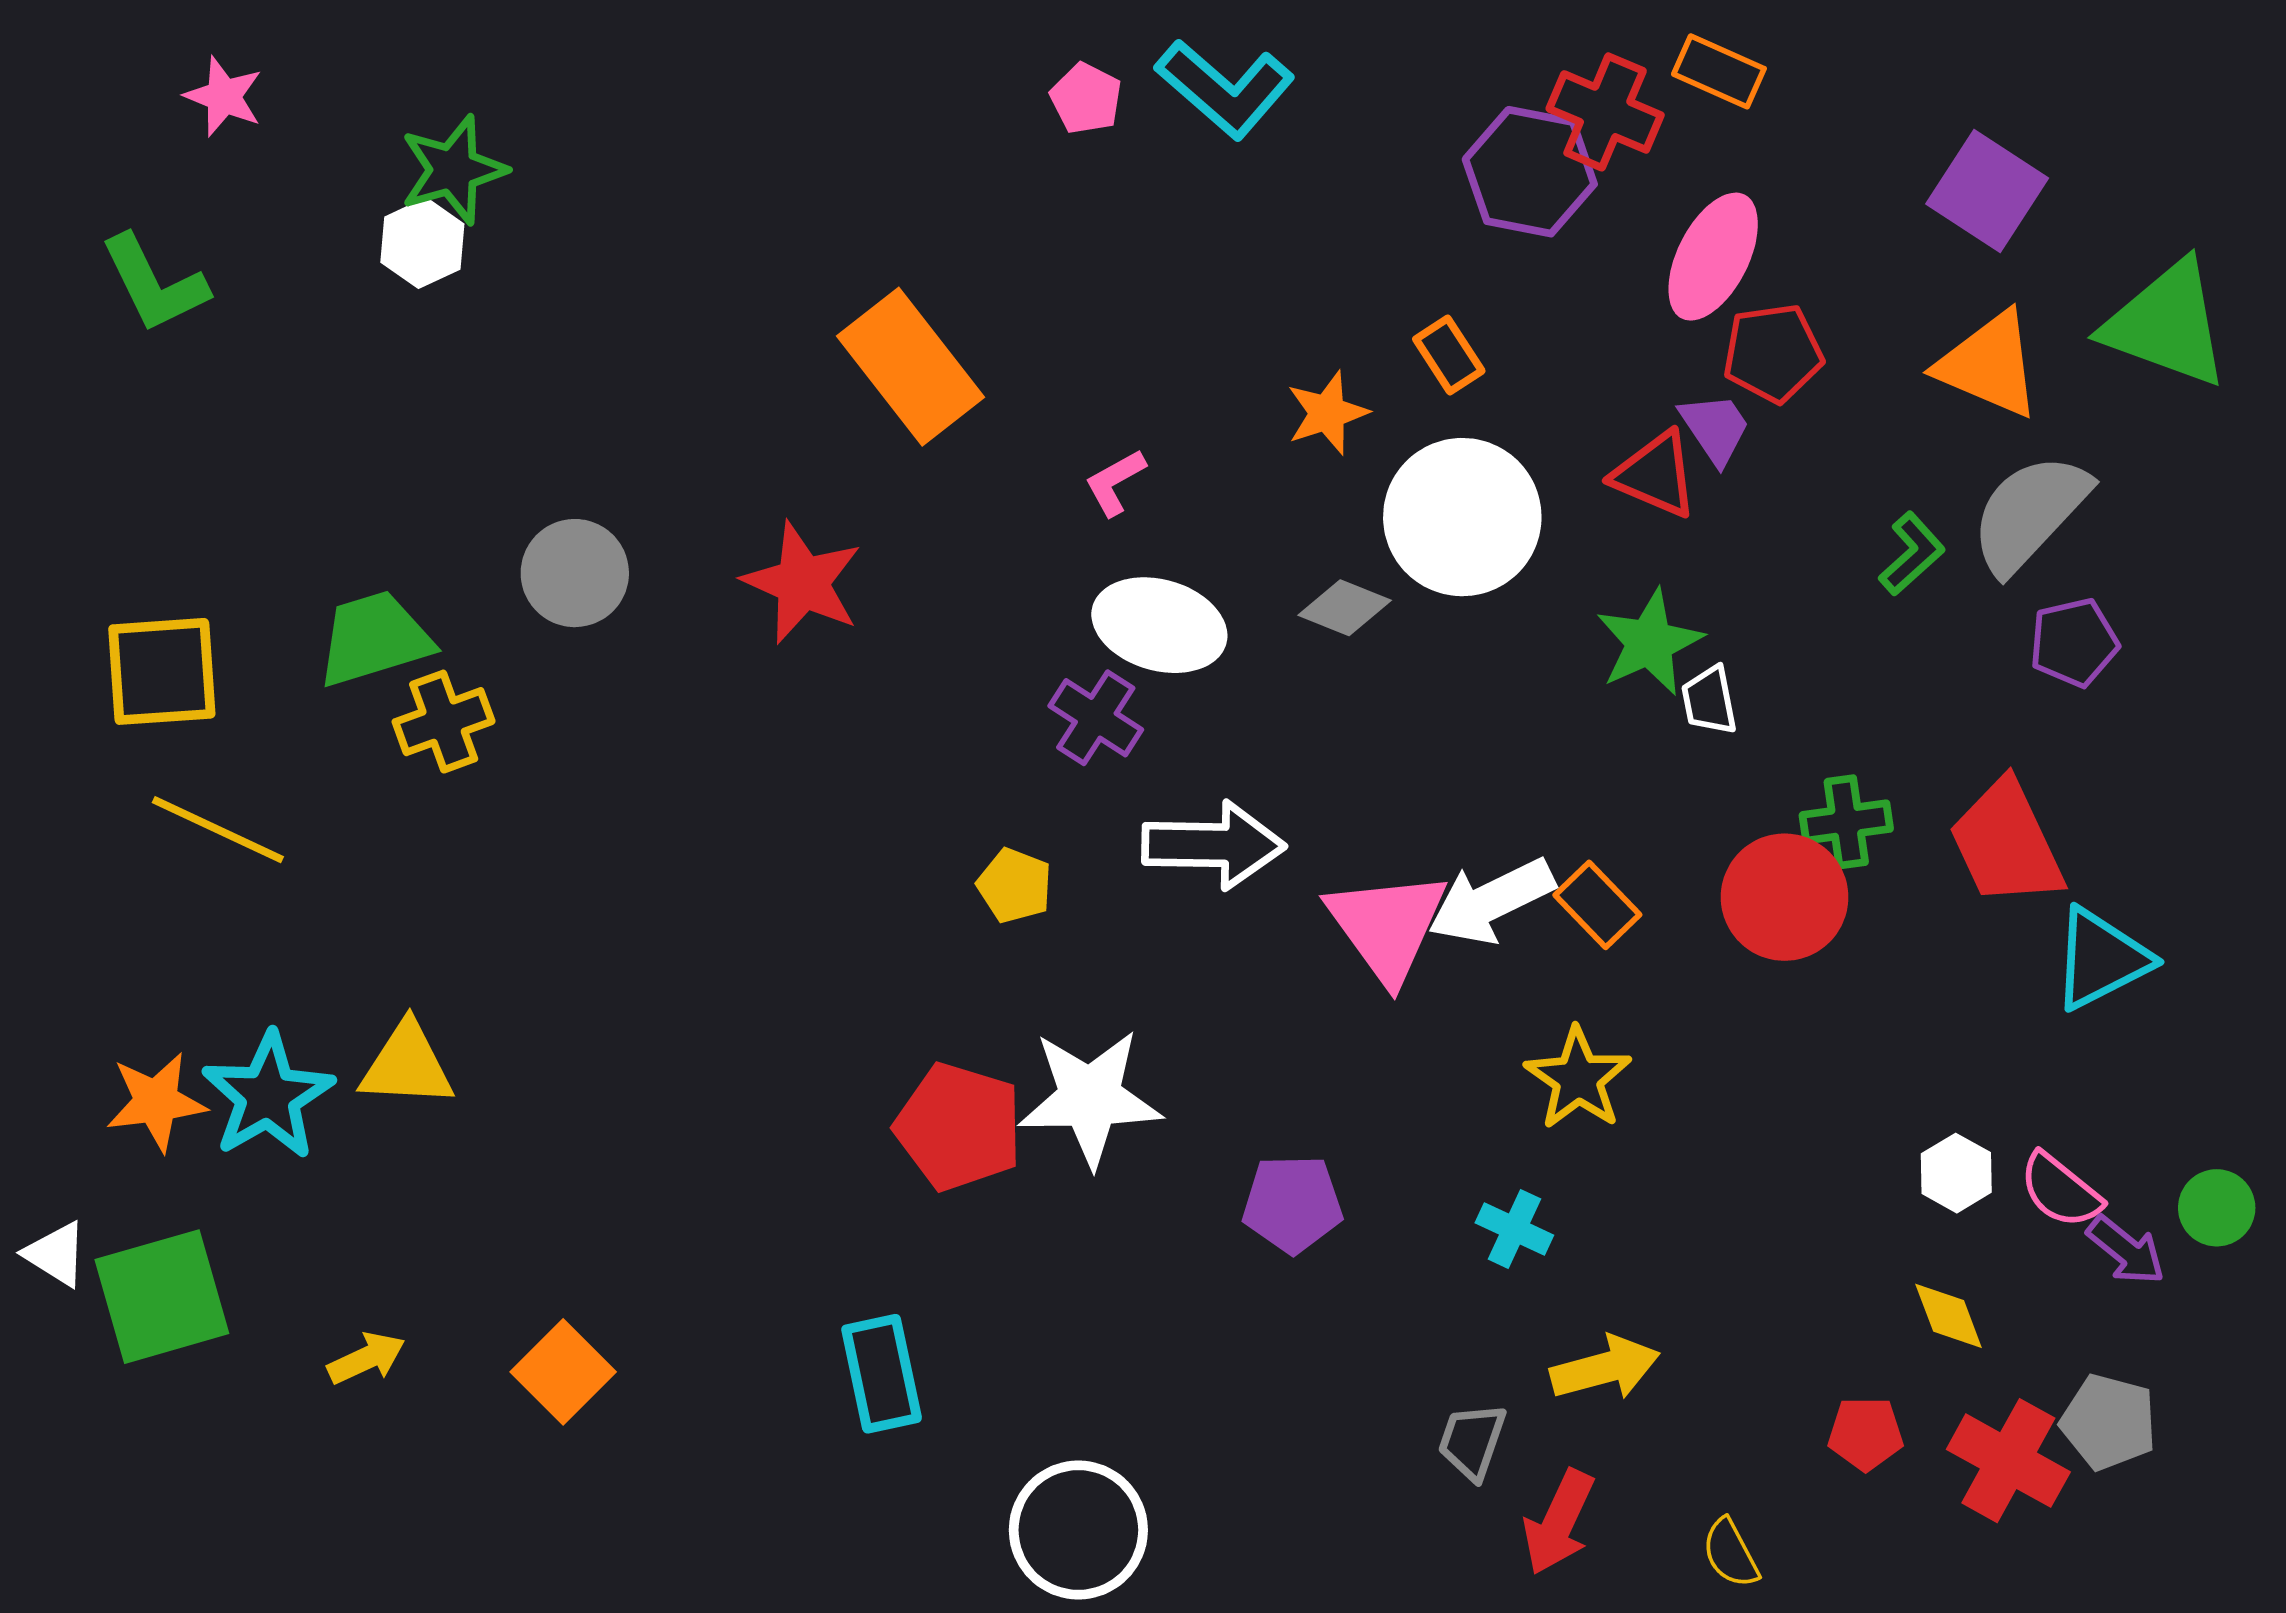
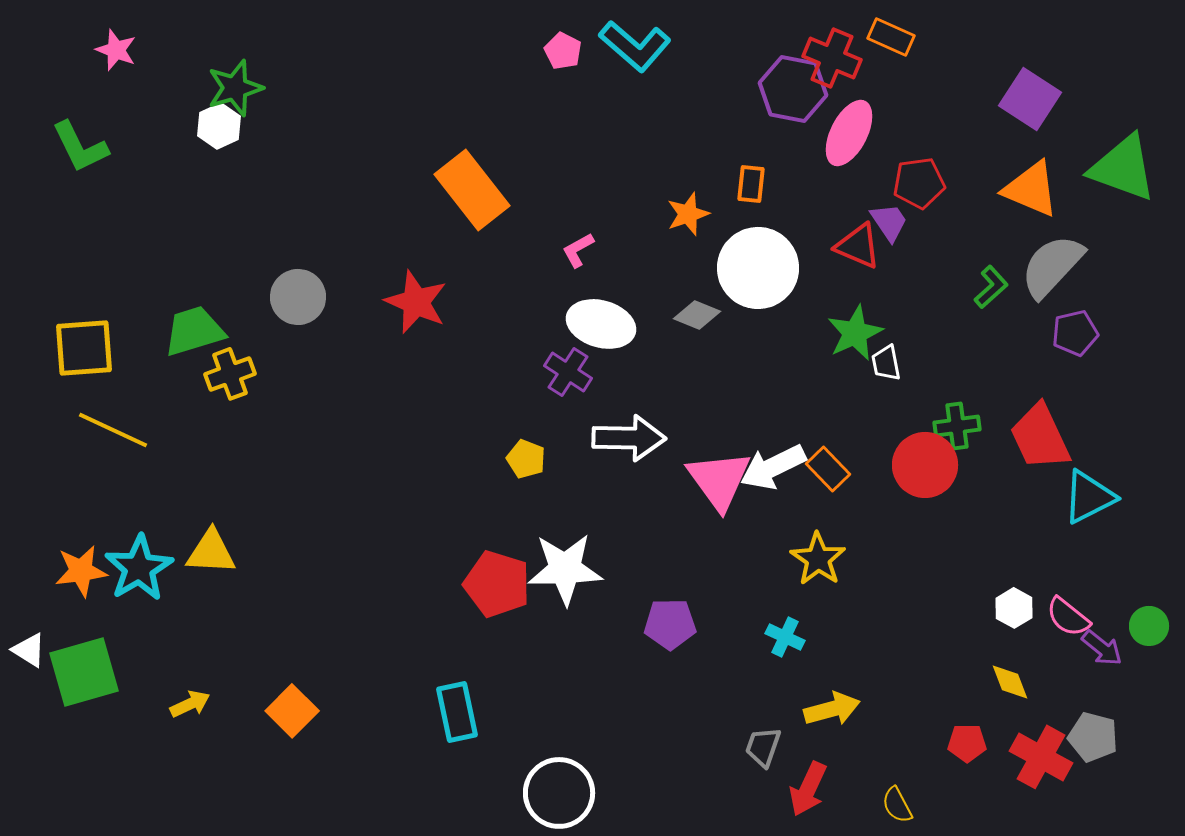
pink ellipse: (1713, 257) -> (849, 133), moved
orange rectangle: (1449, 355) -> (751, 184), turned 39

